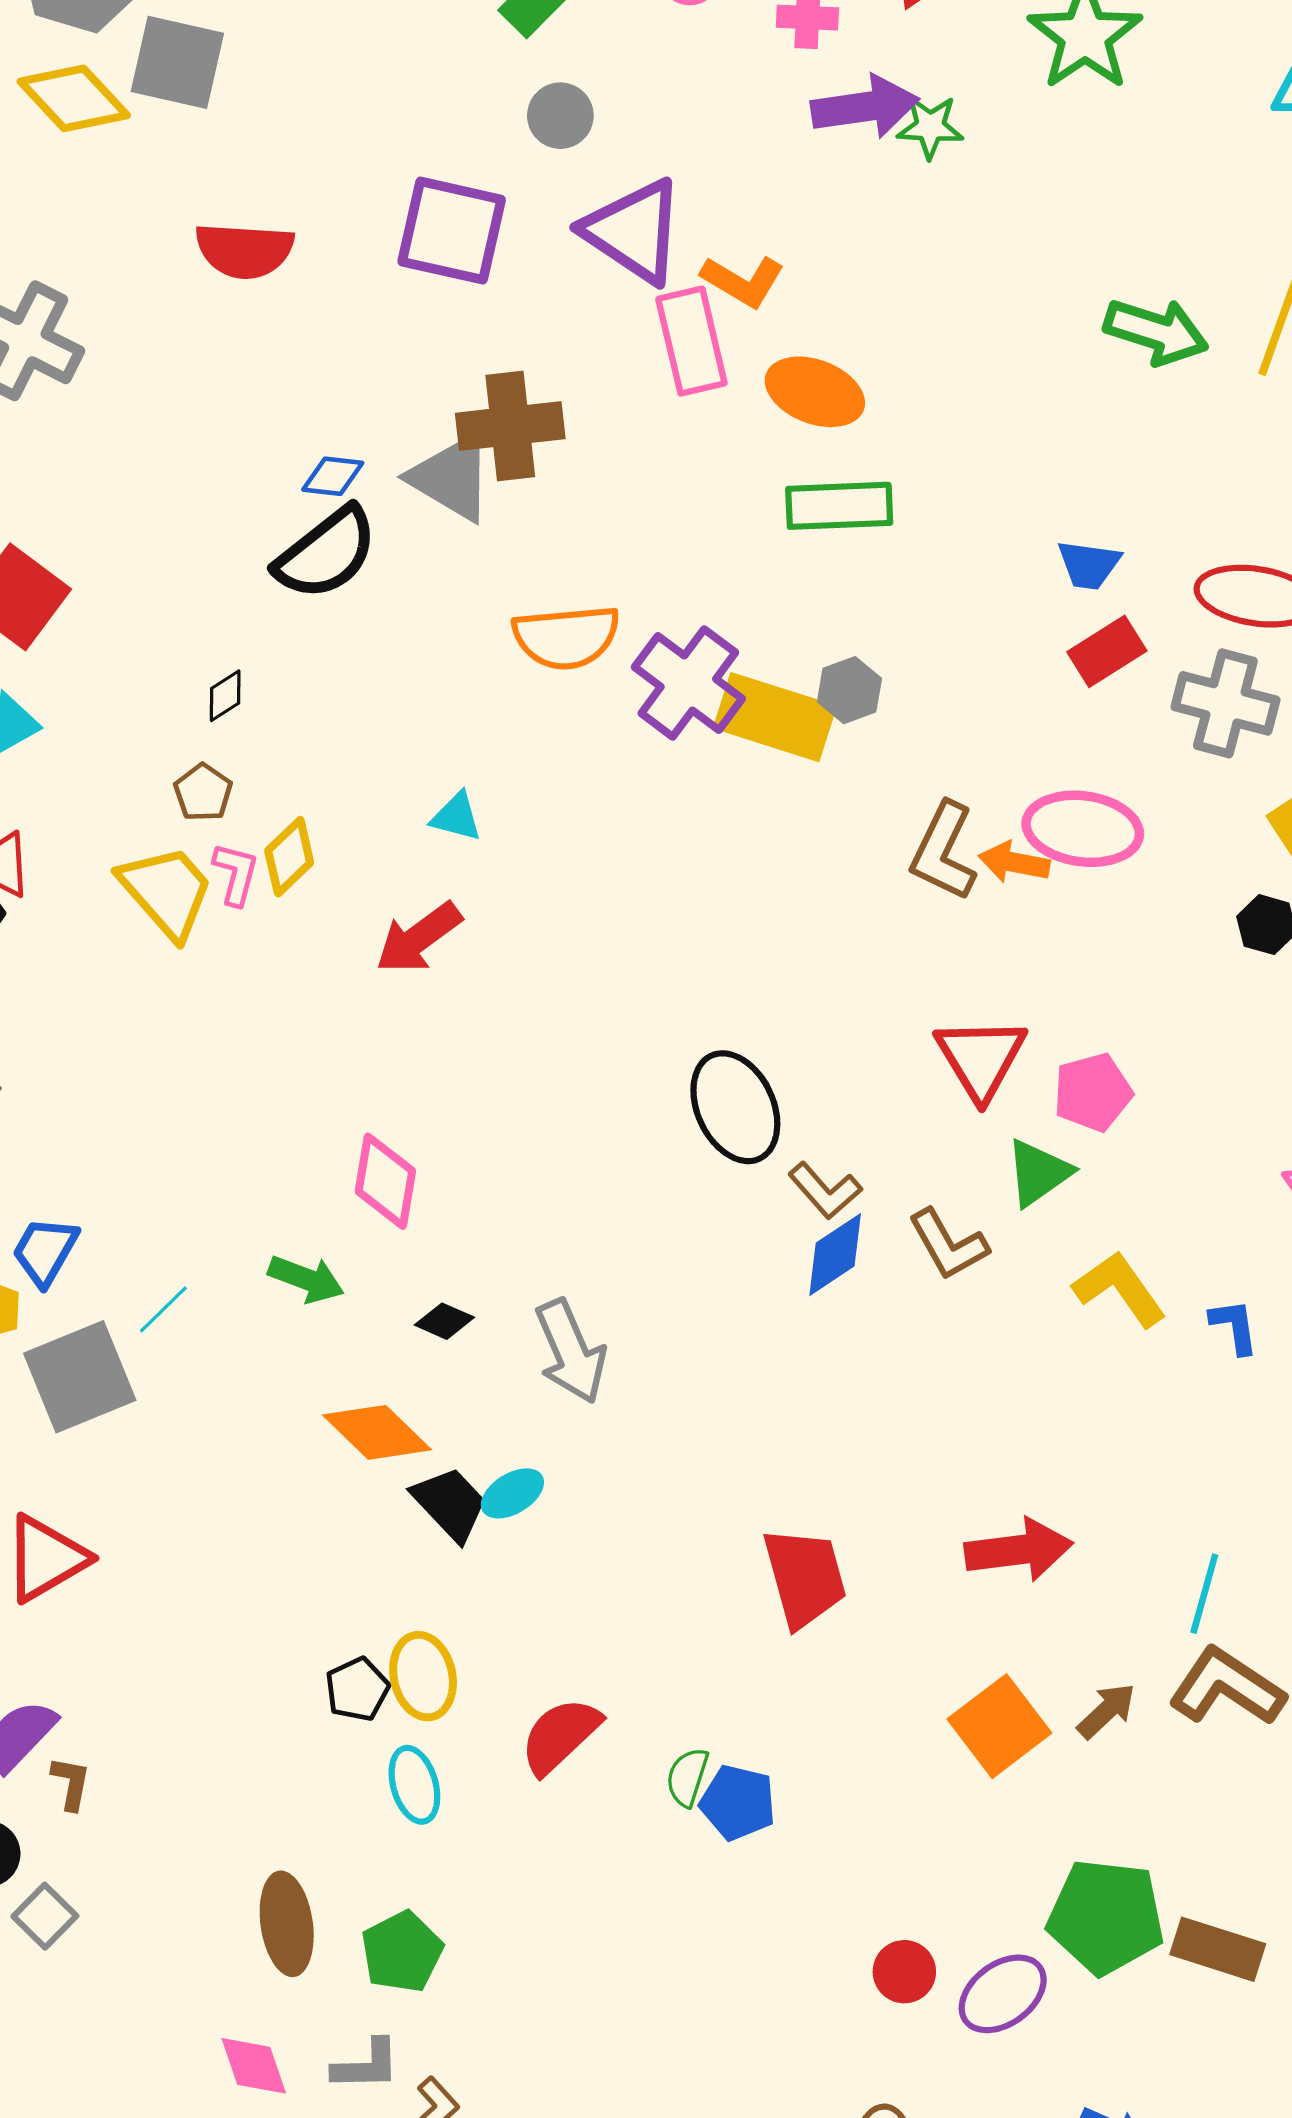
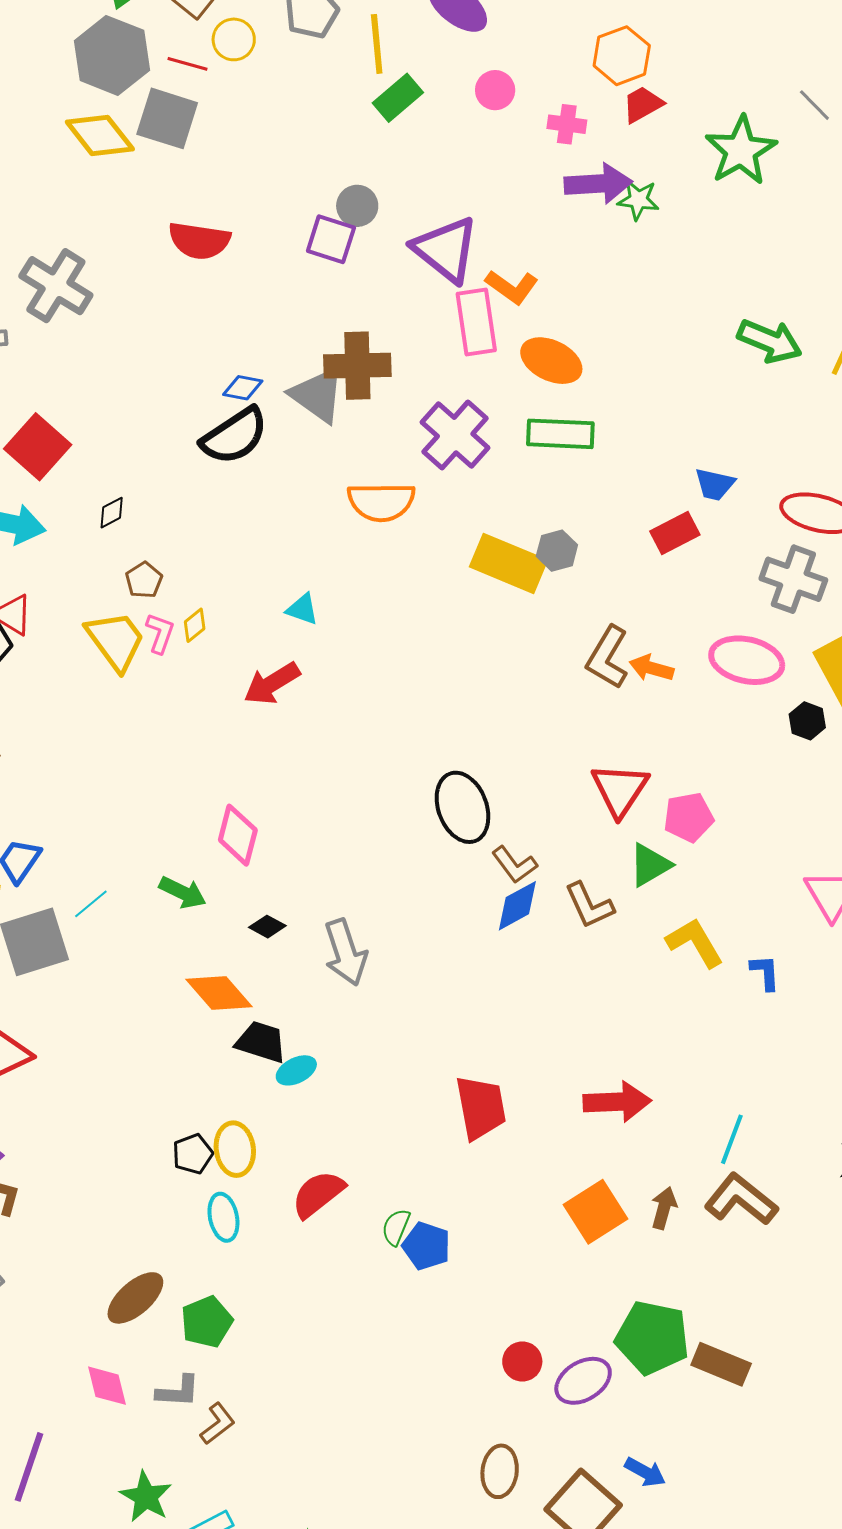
gray circle: (560, 116) -> (357, 206), moved
purple square: (452, 231) -> (331, 239), size x0.7
red rectangle: (1107, 651) -> (675, 533), moved
purple cross: (688, 683) -> (455, 435), moved
black diamond: (225, 696) -> (112, 513), moved
pink ellipse: (1083, 829) -> (747, 660), moved
yellow diamond: (289, 857) -> (195, 625), size x0.7
cyan ellipse: (512, 1493) -> (296, 1070), moved
black trapezoid: (450, 1504) -> (261, 1042), turned -34
brown arrow: (1106, 1711) -> (664, 1208), turned -36
brown ellipse: (287, 1924) -> (135, 1298), turned 52

